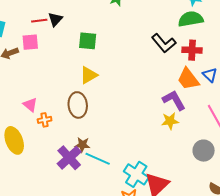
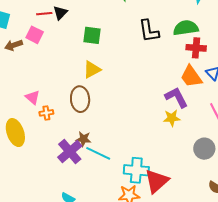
green semicircle: (191, 19) -> (186, 28), moved
pink square: (30, 42) -> (35, 35), turned 30
black L-shape: (164, 43) -> (149, 31), moved, turned 30
cyan cross: (136, 174) -> (136, 170), turned -30

